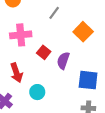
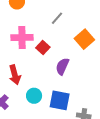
red square: (44, 52) -> (43, 48), moved
blue square: (88, 80) -> (60, 100), moved

